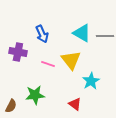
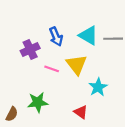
blue arrow: (42, 34) -> (56, 37), moved
purple cross: (18, 52) -> (30, 49), moved, turned -36

